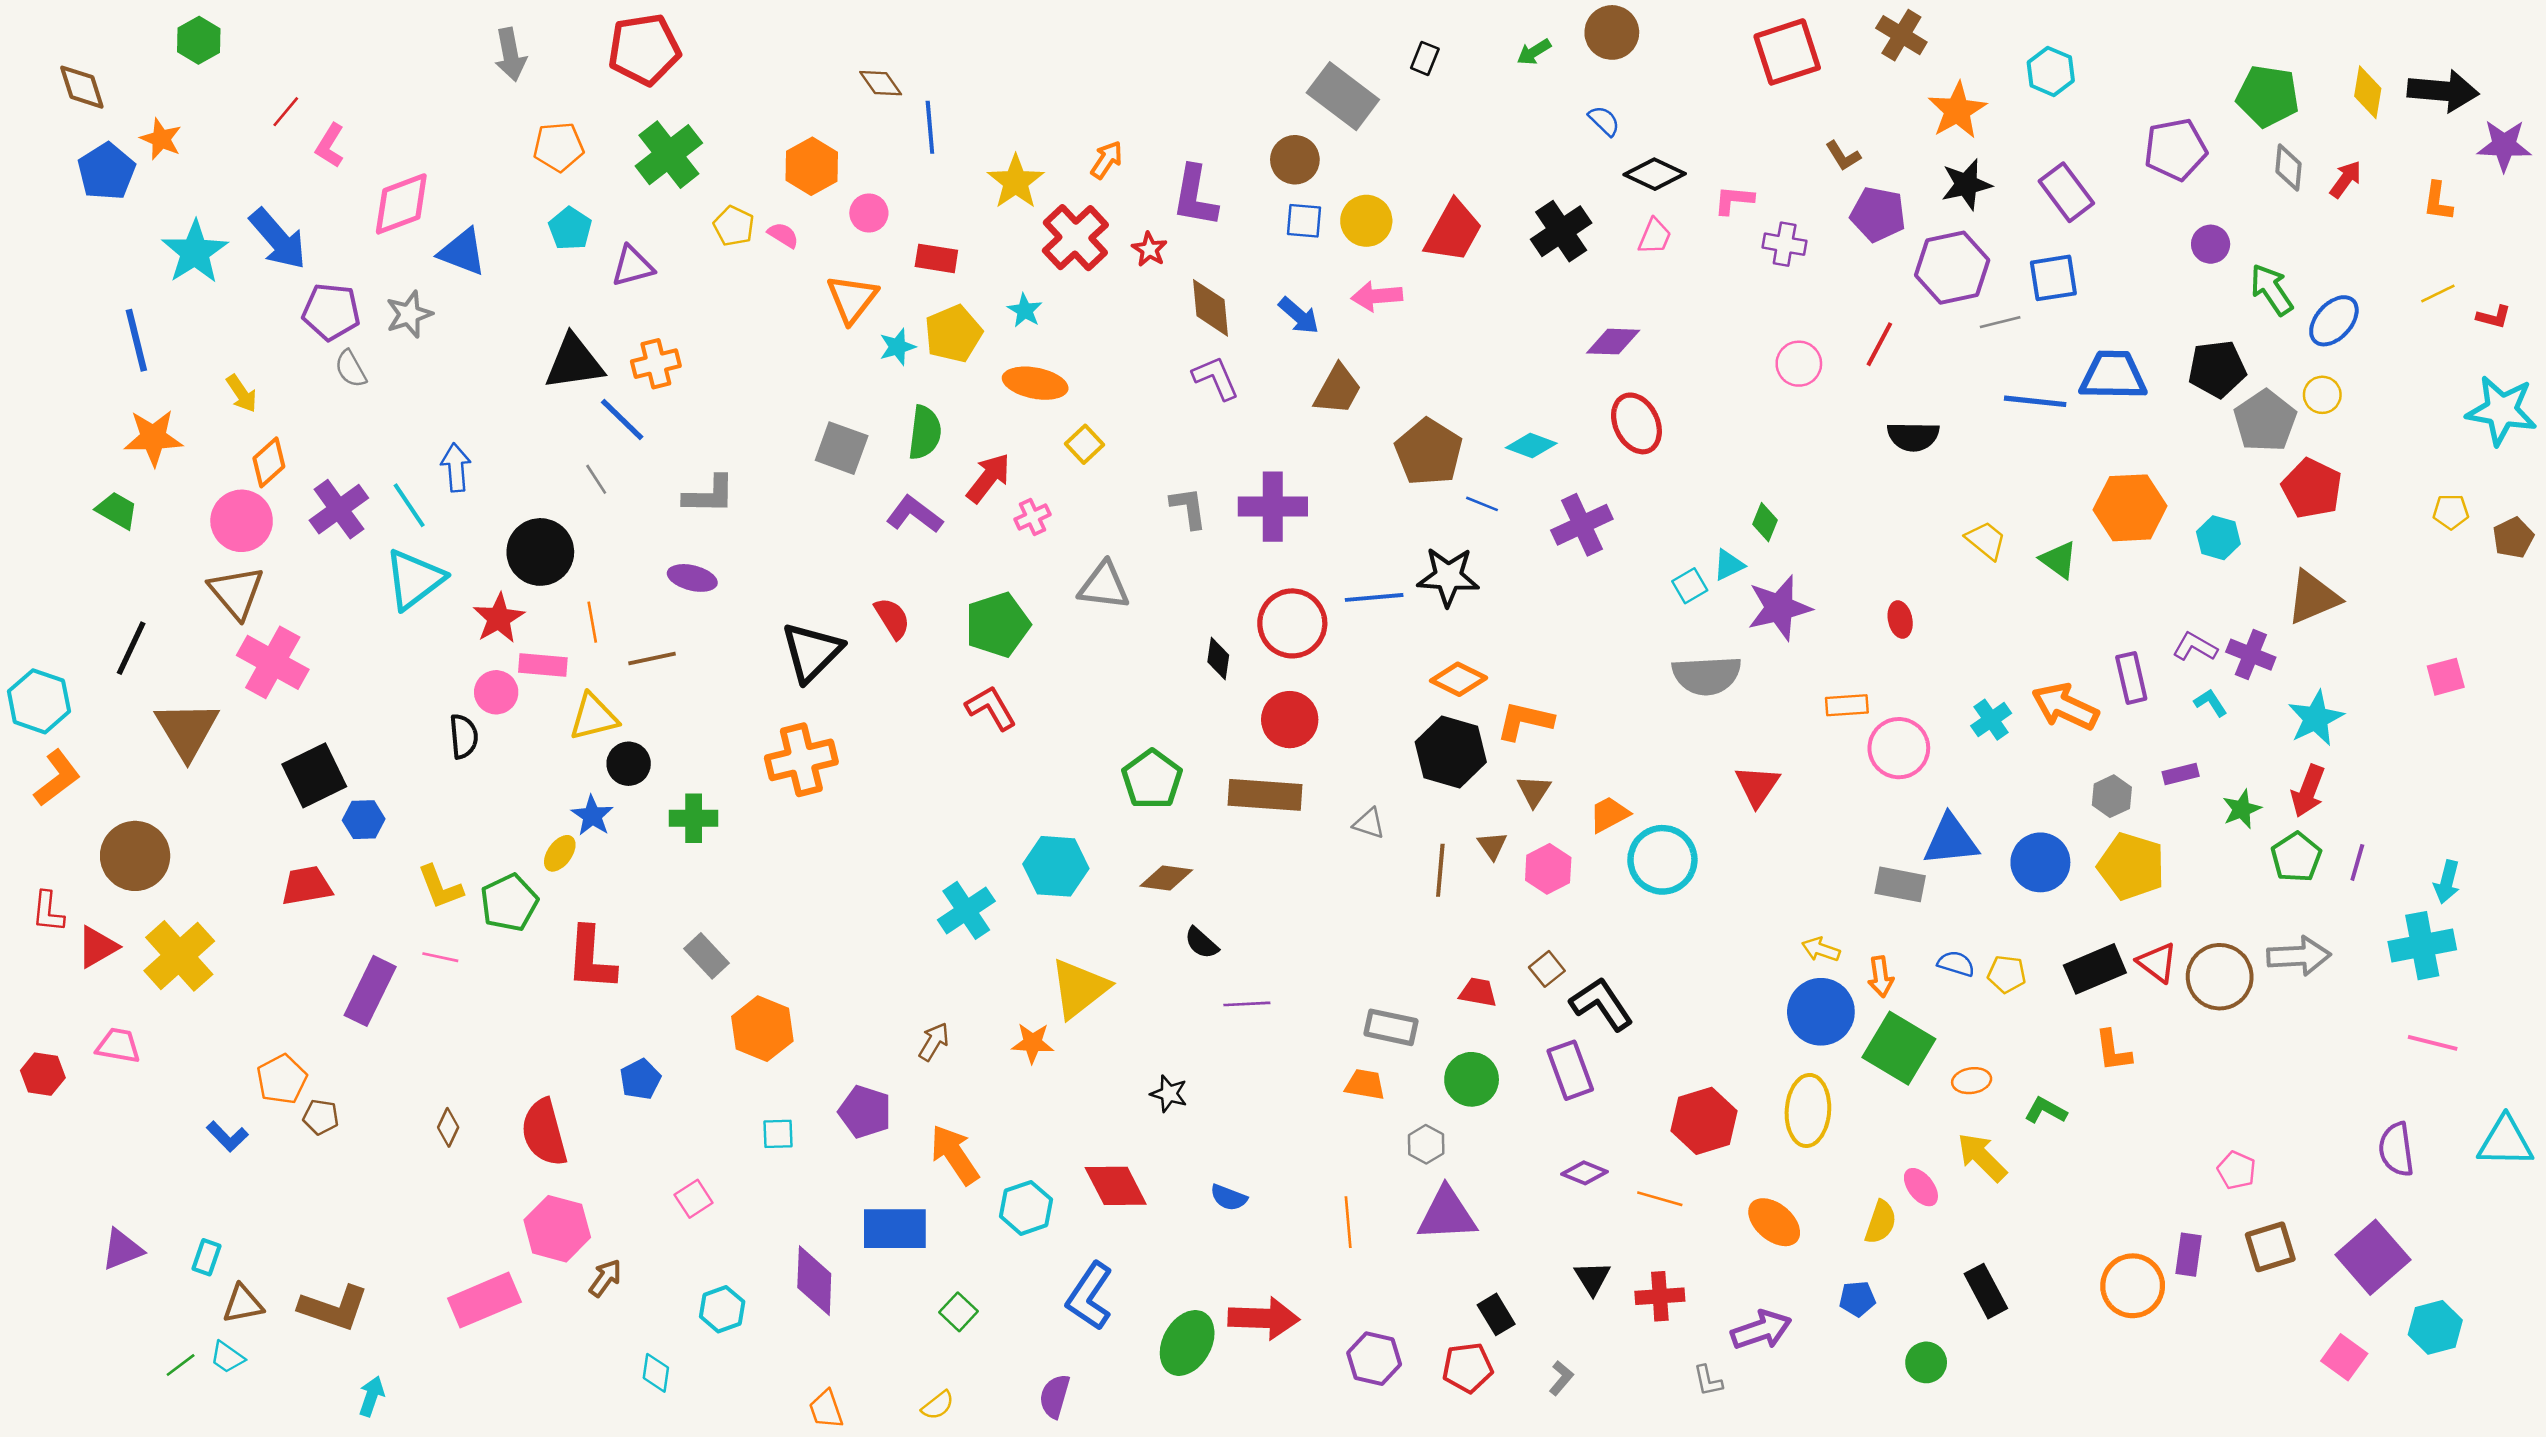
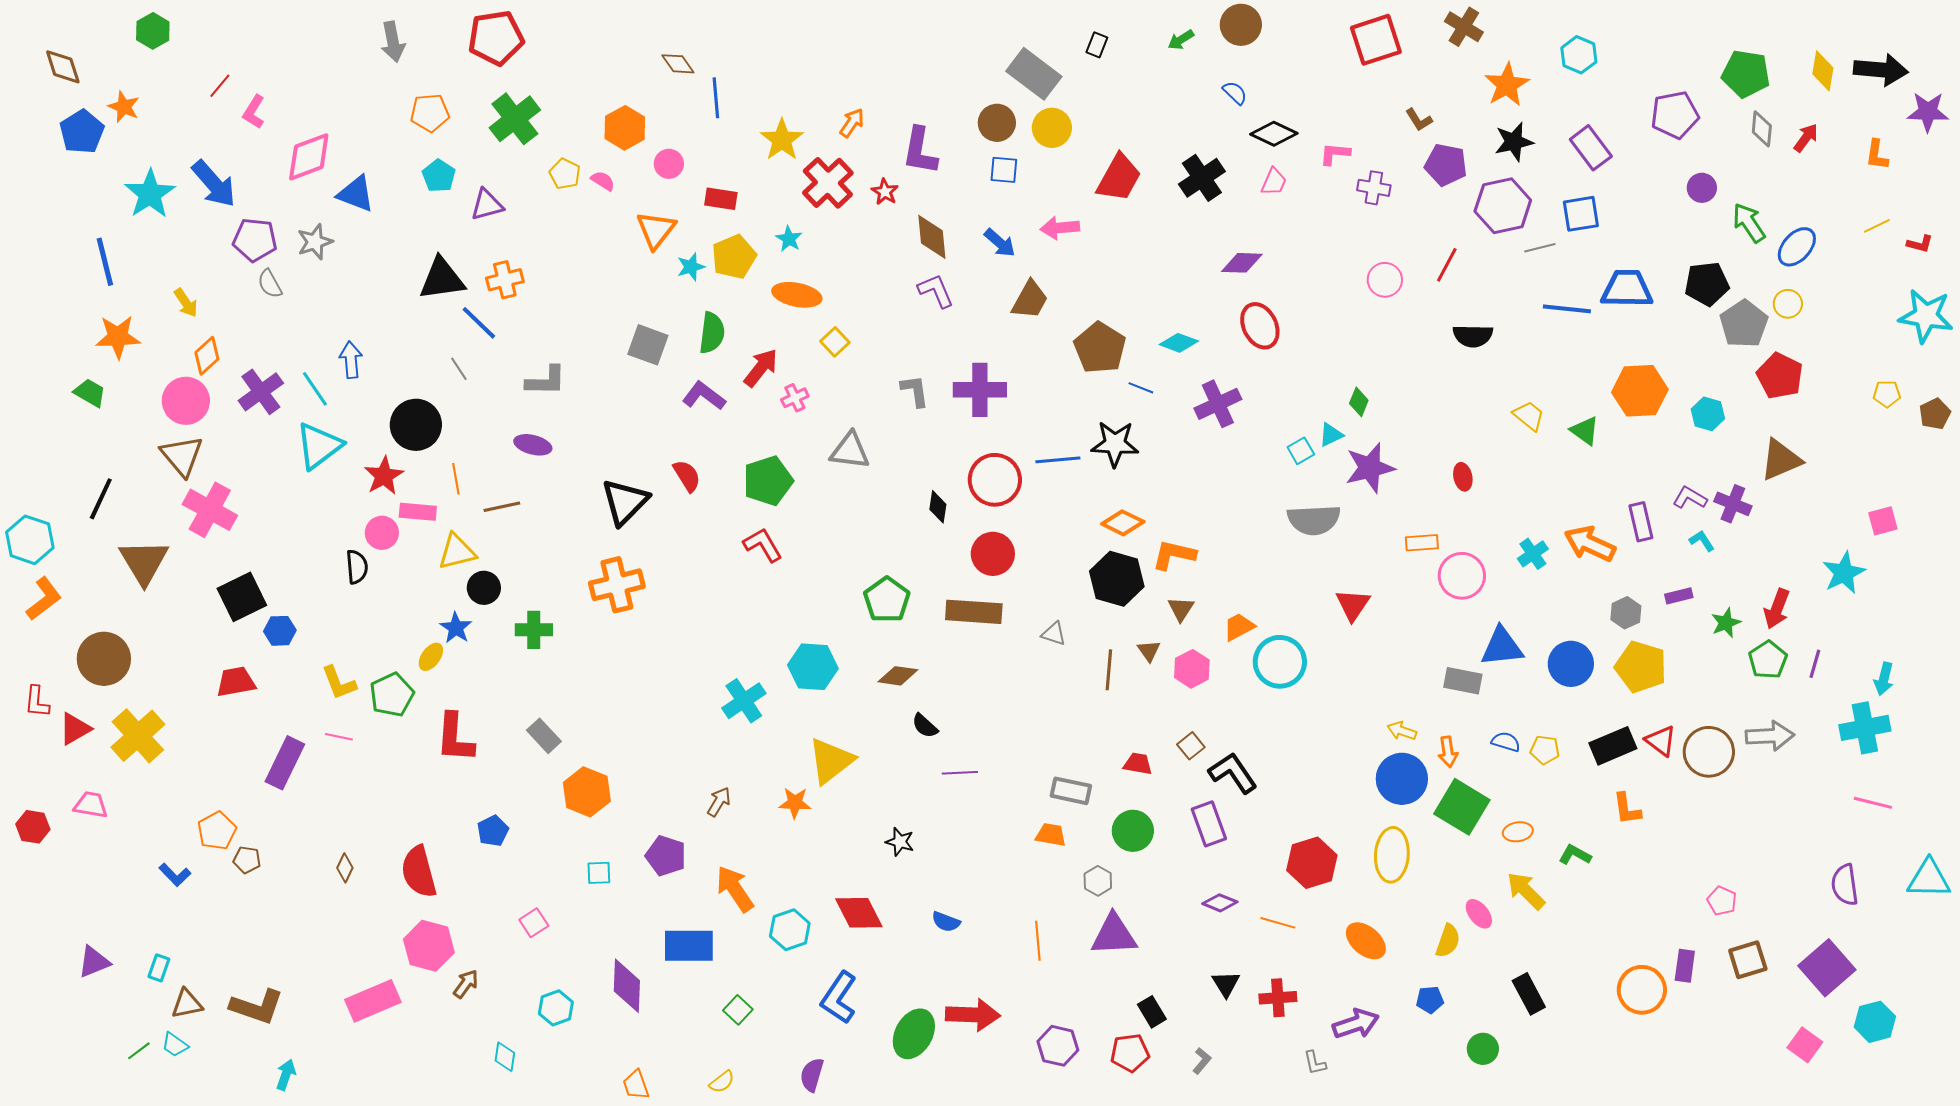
yellow circle: (1366, 221) -> (1052, 128), moved
cyan star: (2316, 718) -> (1844, 573), moved

